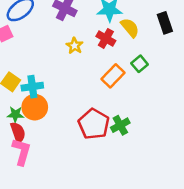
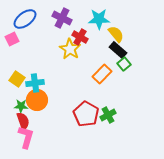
black rectangle: (165, 23) -> (118, 50), moved, turned -30
red cross: (106, 38) -> (80, 37), moved
yellow star: (75, 46) -> (70, 49), size x1.5

